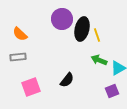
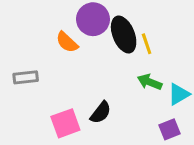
black ellipse: (82, 29) -> (124, 35), turned -35
orange semicircle: (20, 34) -> (67, 42), moved
pink square: (31, 87) -> (65, 123), moved

